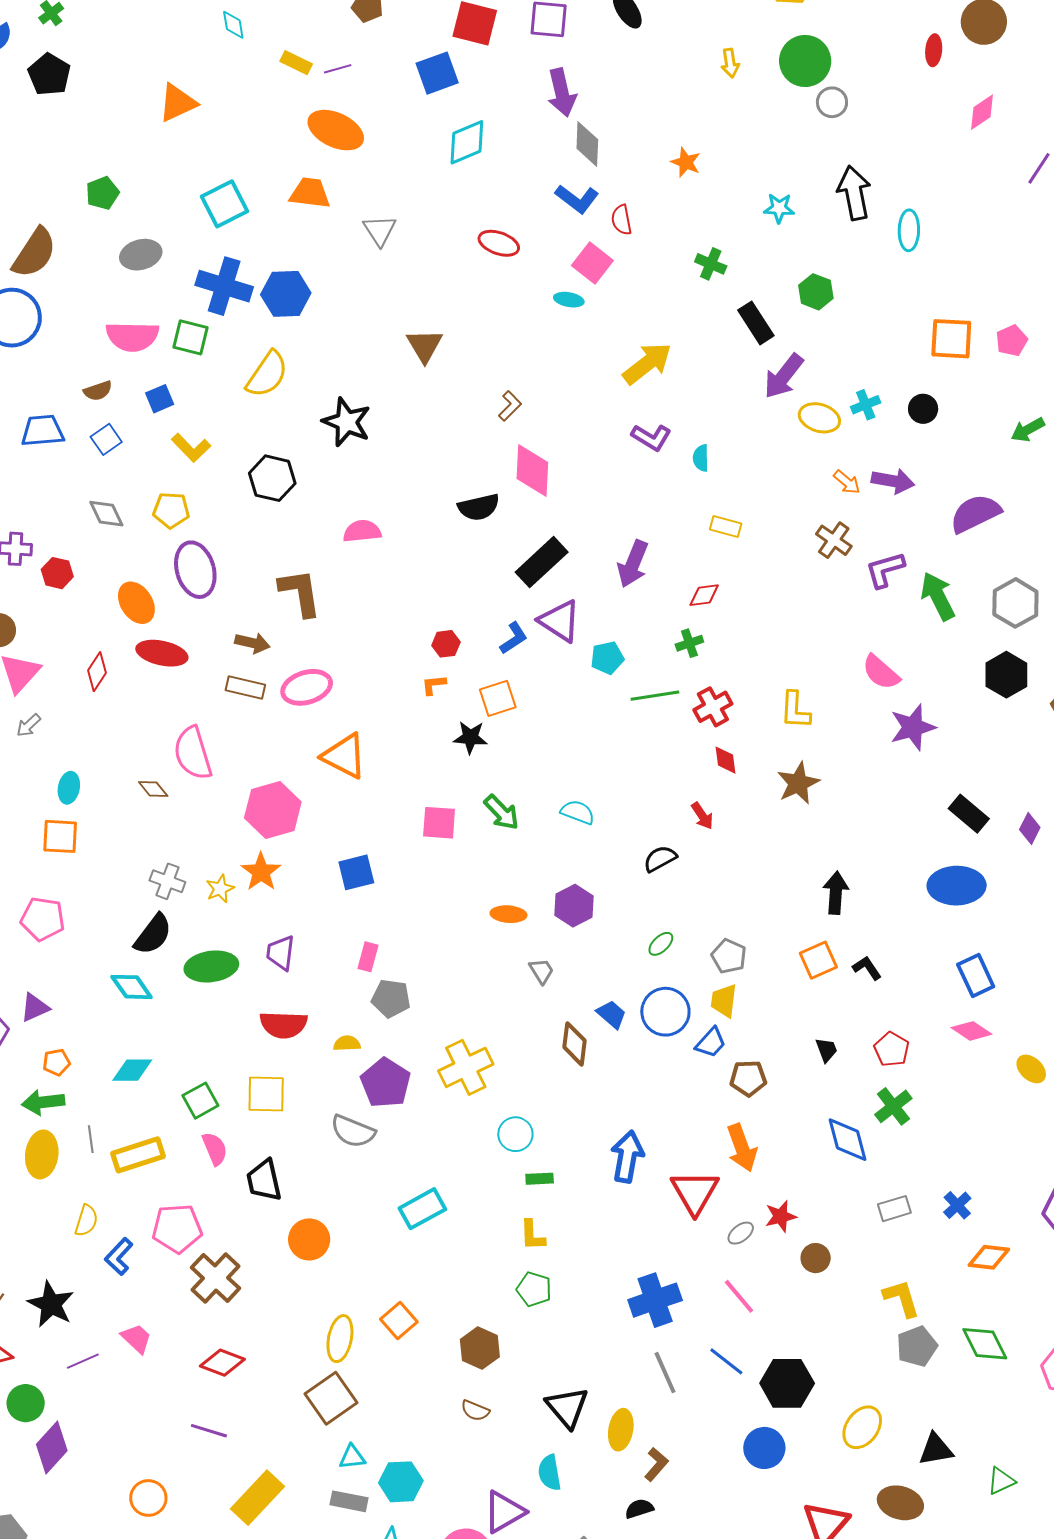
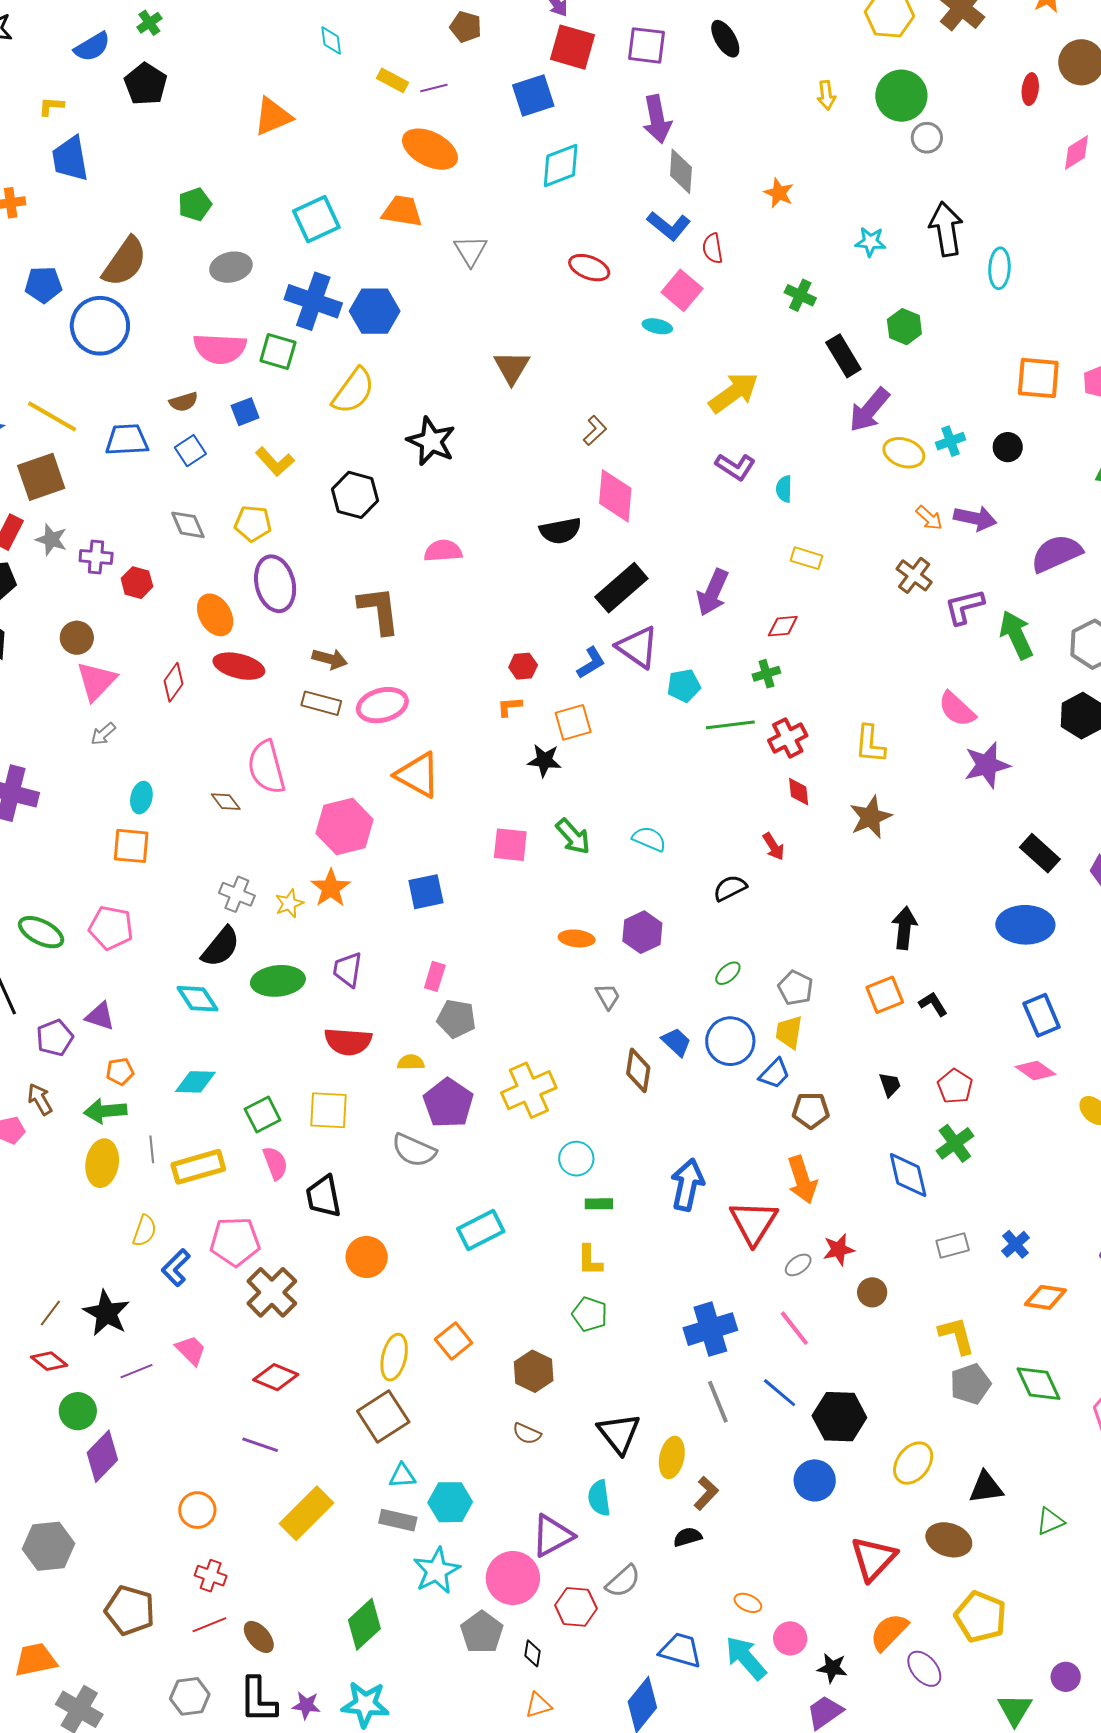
purple triangle: (35, 1008) -> (100, 1016), turned 40

